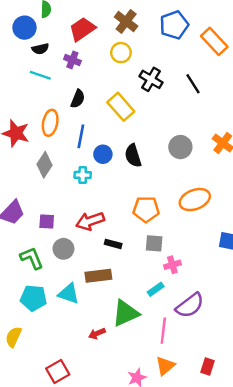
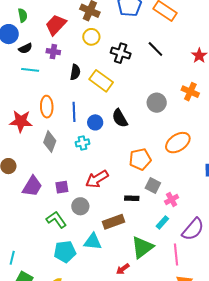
black semicircle: (78, 99) -> (75, 72), moved
gray square: (154, 243) -> (153, 185), turned 35
black rectangle: (113, 244) -> (132, 198), moved

